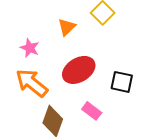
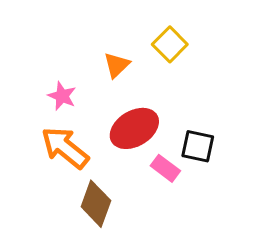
pink rectangle: (92, 111) -> (165, 168), moved

